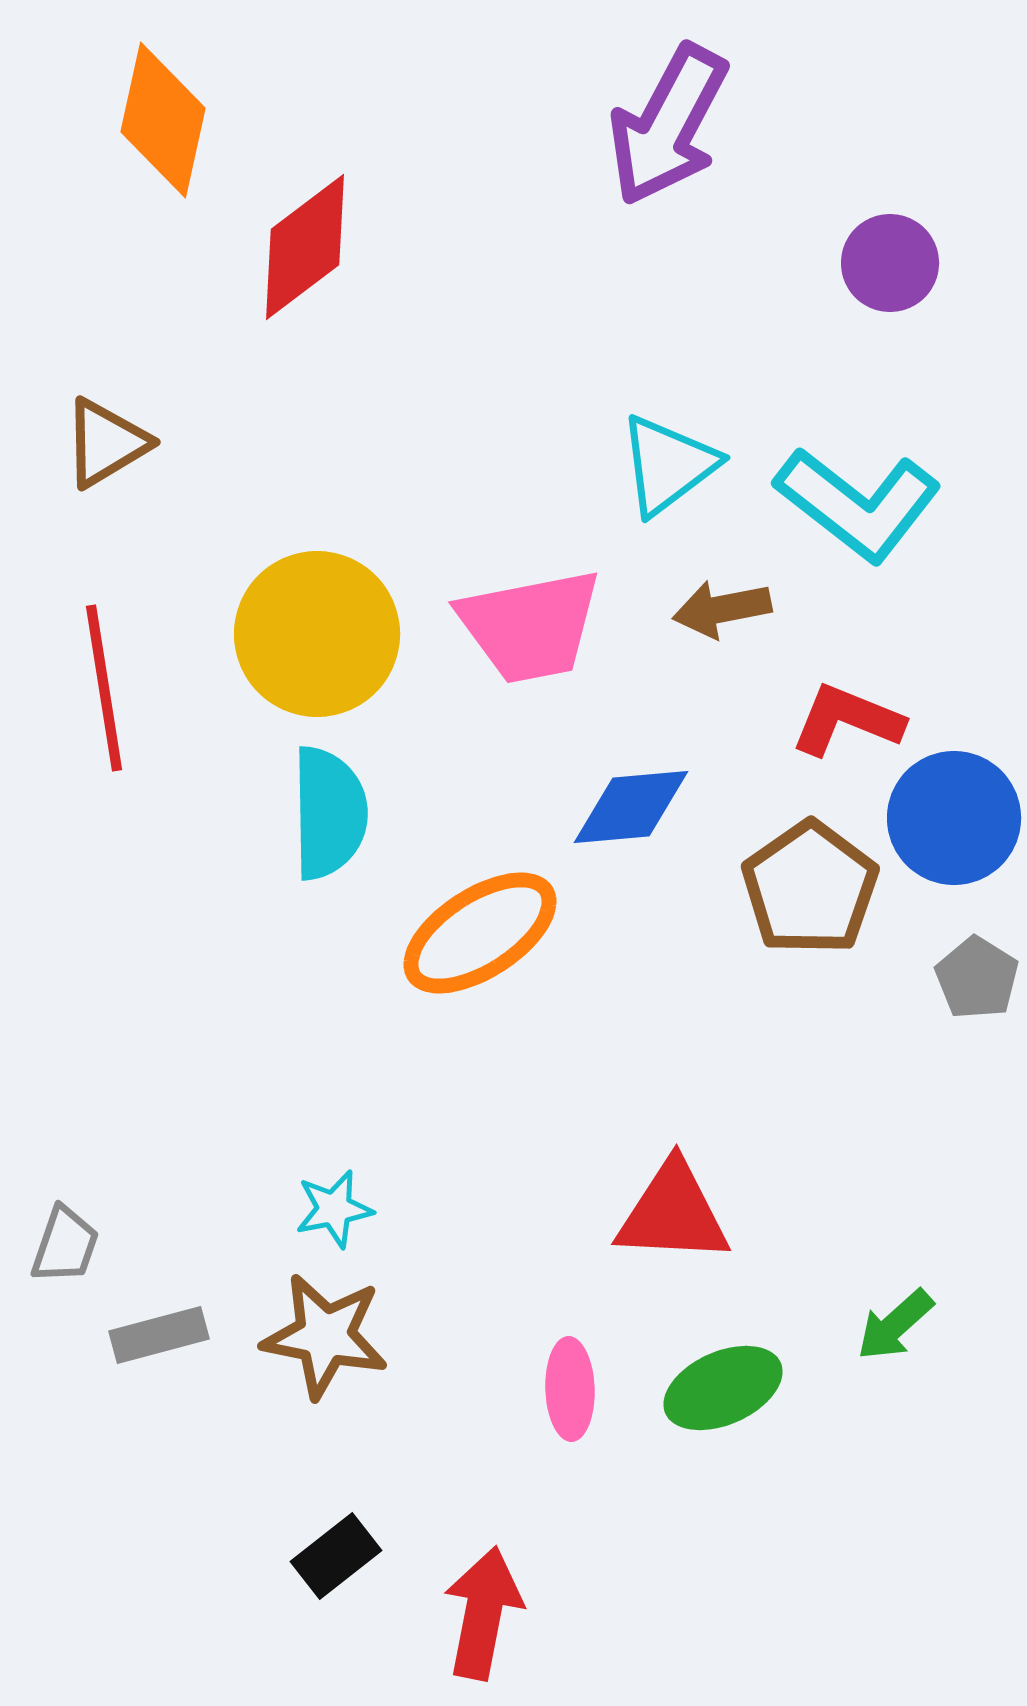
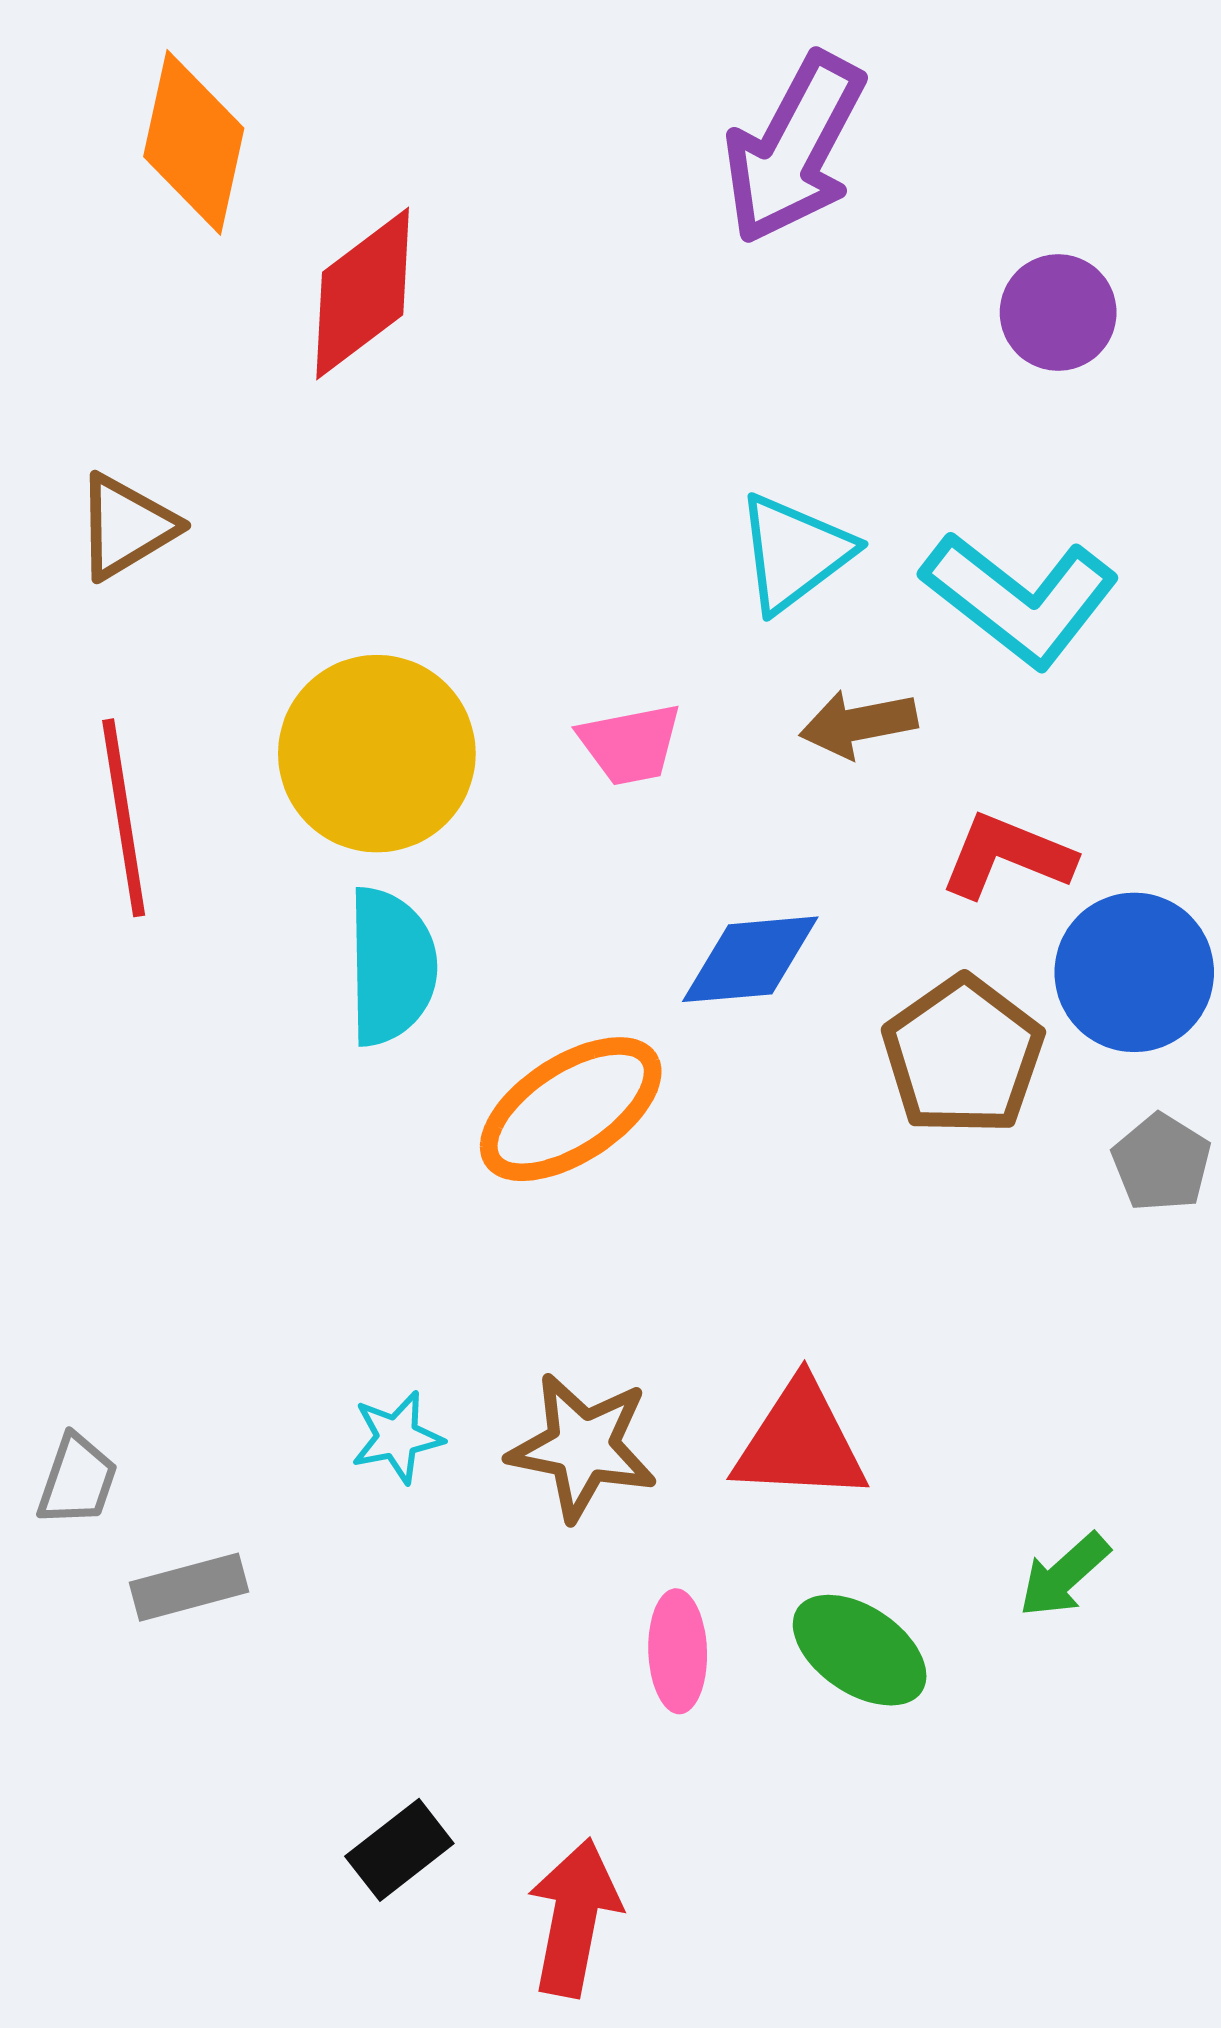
pink trapezoid: (530, 626) -> (630, 744), size x0.6
brown star: (325, 1336) -> (583, 1447), moved
green ellipse: (723, 1388) -> (860, 1650), turned 58

